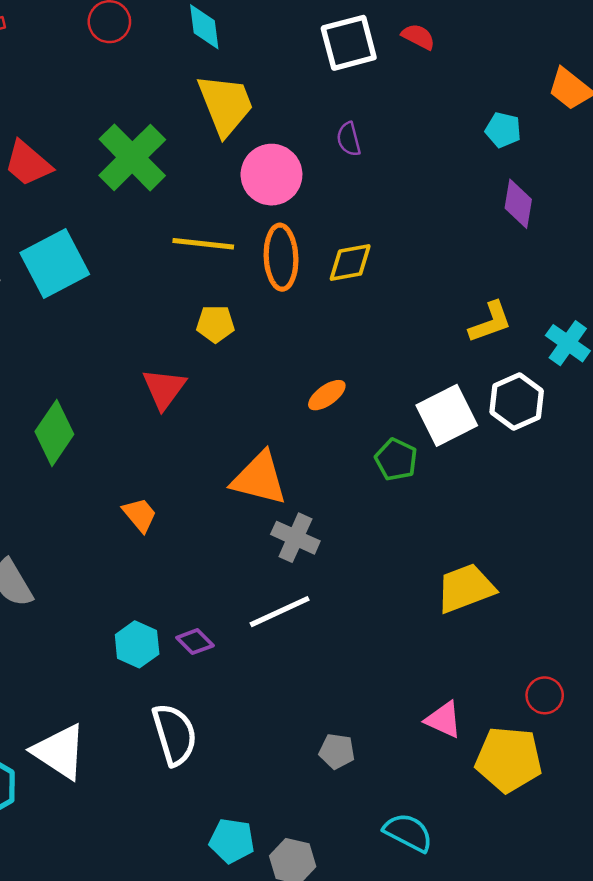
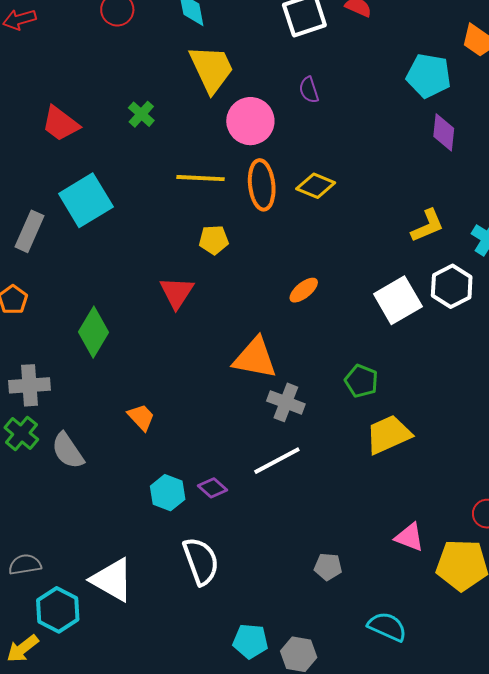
cyan pentagon: (503, 130) -> (429, 76), size x1.6
green cross: (132, 157) -> (141, 114), size x0.5
yellow diamond: (350, 263) -> (316, 186), turned 36
green pentagon: (396, 460) -> (361, 381), moved
orange trapezoid: (140, 515) -> (141, 417), moved
yellow trapezoid: (465, 588) -> (388, 434), moved

